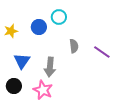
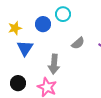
gray semicircle: (74, 46) -> (78, 43), turned 56
blue triangle: (22, 61) -> (25, 48), moved

